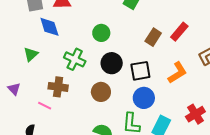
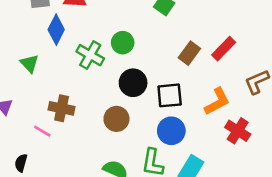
blue diamond: (49, 27) -> (56, 30), turned 40
green triangle: (31, 54) -> (29, 63), turned -35
green cross: (75, 59) -> (90, 55), moved
red cross: (195, 114) -> (238, 131), moved, turned -30

